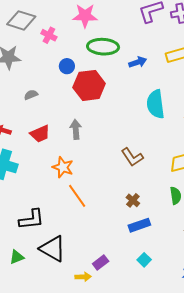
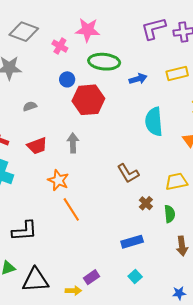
pink cross: (49, 35) -> (60, 46), moved
brown cross: (133, 200) -> (146, 203), moved
black triangle: (53, 249) -> (35, 280), moved, turned -36

